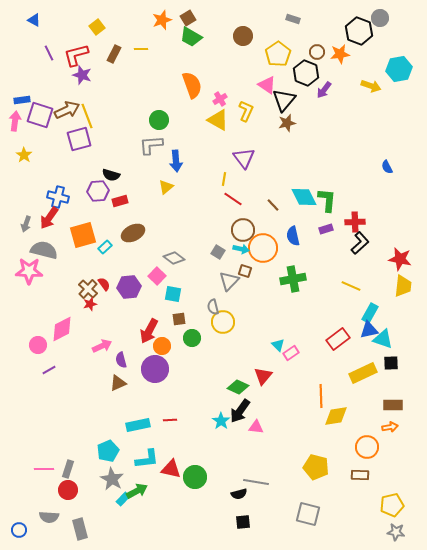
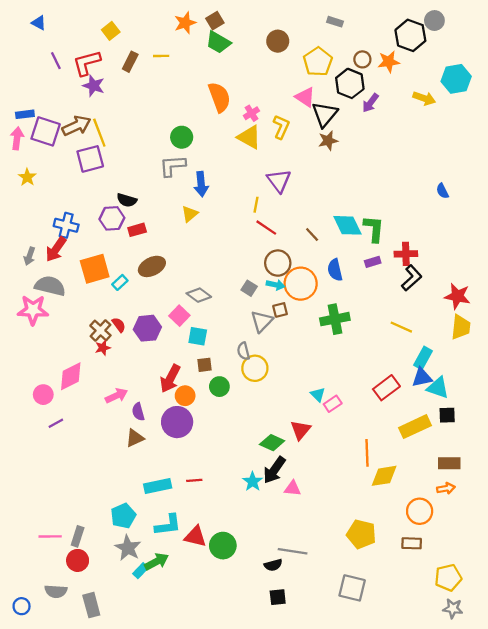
brown square: (245, 271) -> (280, 310), turned -32

